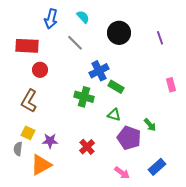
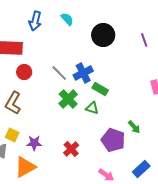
gray line: (75, 43) -> (59, 73), moved
green cross: (84, 97) -> (68, 99), turned 30
green triangle: (114, 115) -> (92, 108), moved

